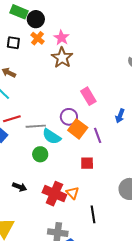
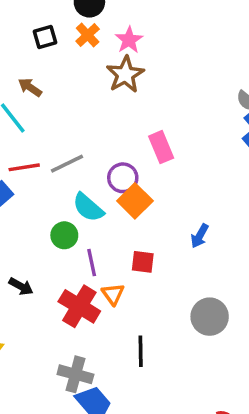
black square: (13, 43) -> (45, 37), turned -32
blue arrow: (120, 116) -> (200, 236), moved
gray line: (36, 126) -> (67, 164), moved, turned -30
purple line: (98, 135) -> (92, 263), moved
orange triangle: (72, 193) -> (113, 294), moved

